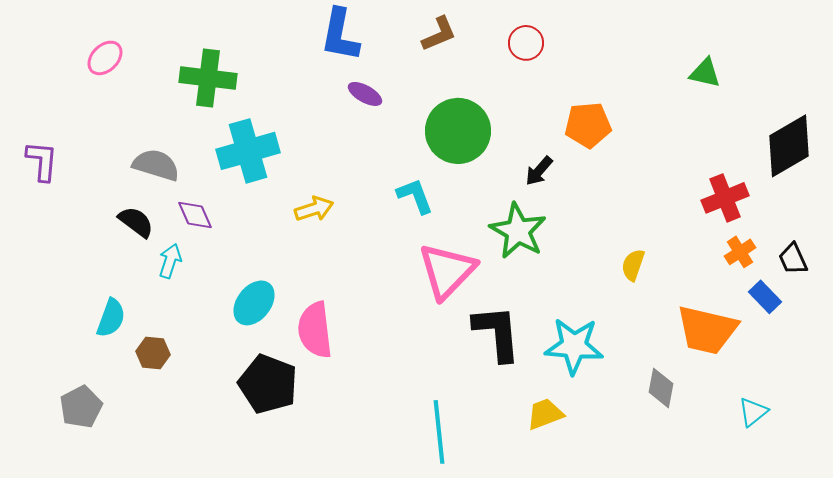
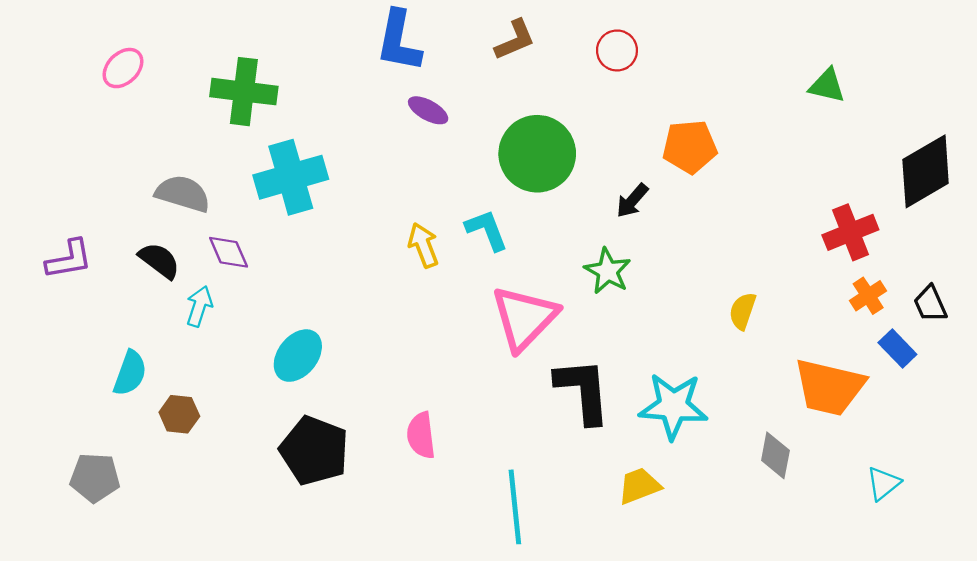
purple L-shape: (42, 161) -> (69, 259), moved, turned 75
yellow arrow: (314, 209) -> (423, 245), moved, turned -93
green star: (518, 231) -> (608, 271), size x0.7
pink semicircle: (315, 330) -> (421, 435), moved, size x0.7
gray pentagon: (81, 407) -> (95, 478), turned 30

